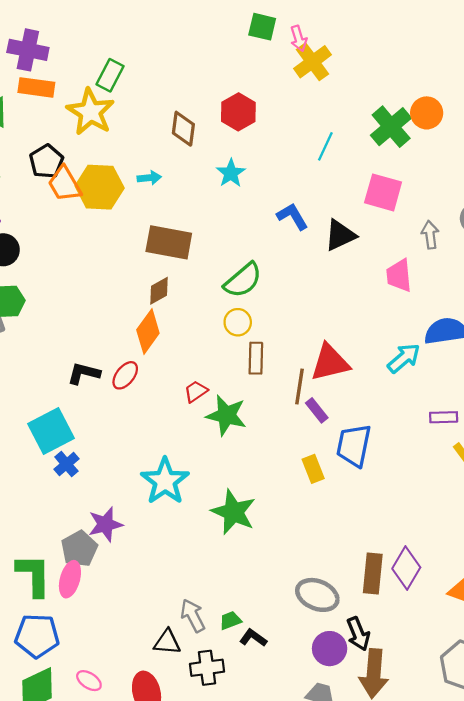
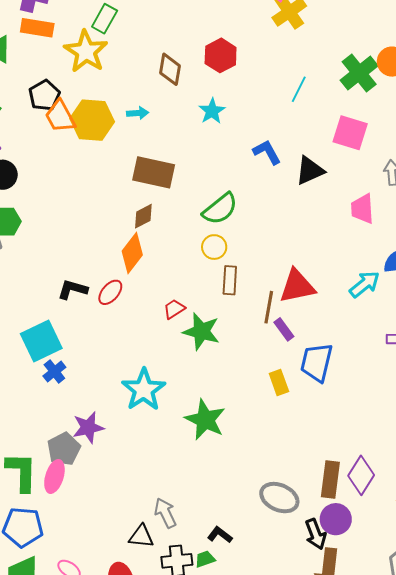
green trapezoid: (230, 620) -> (205, 559), moved
purple circle: (330, 649) -> (336, 519), moved

